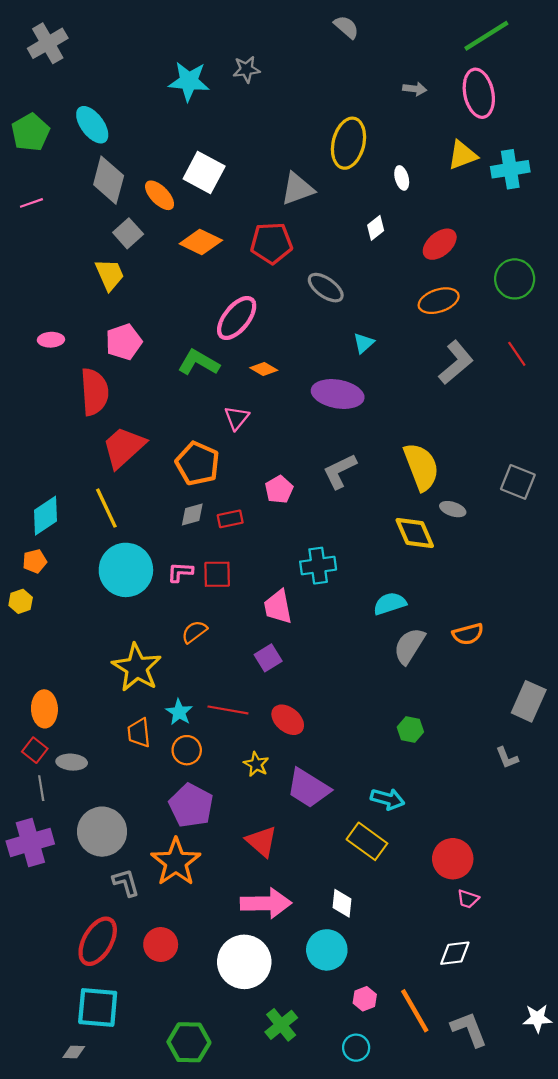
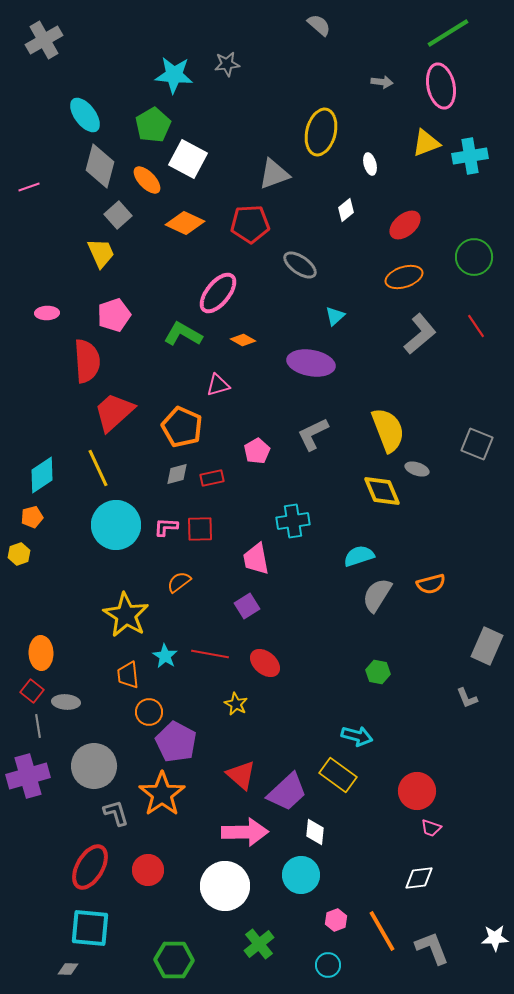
green pentagon: (30, 132) -> (153, 125), moved
pink triangle: (237, 418) -> (218, 385), turned 35
orange circle: (187, 750) -> (149, 712), moved
purple trapezoid: (308, 788) -> (287, 792), moved, turned -75

